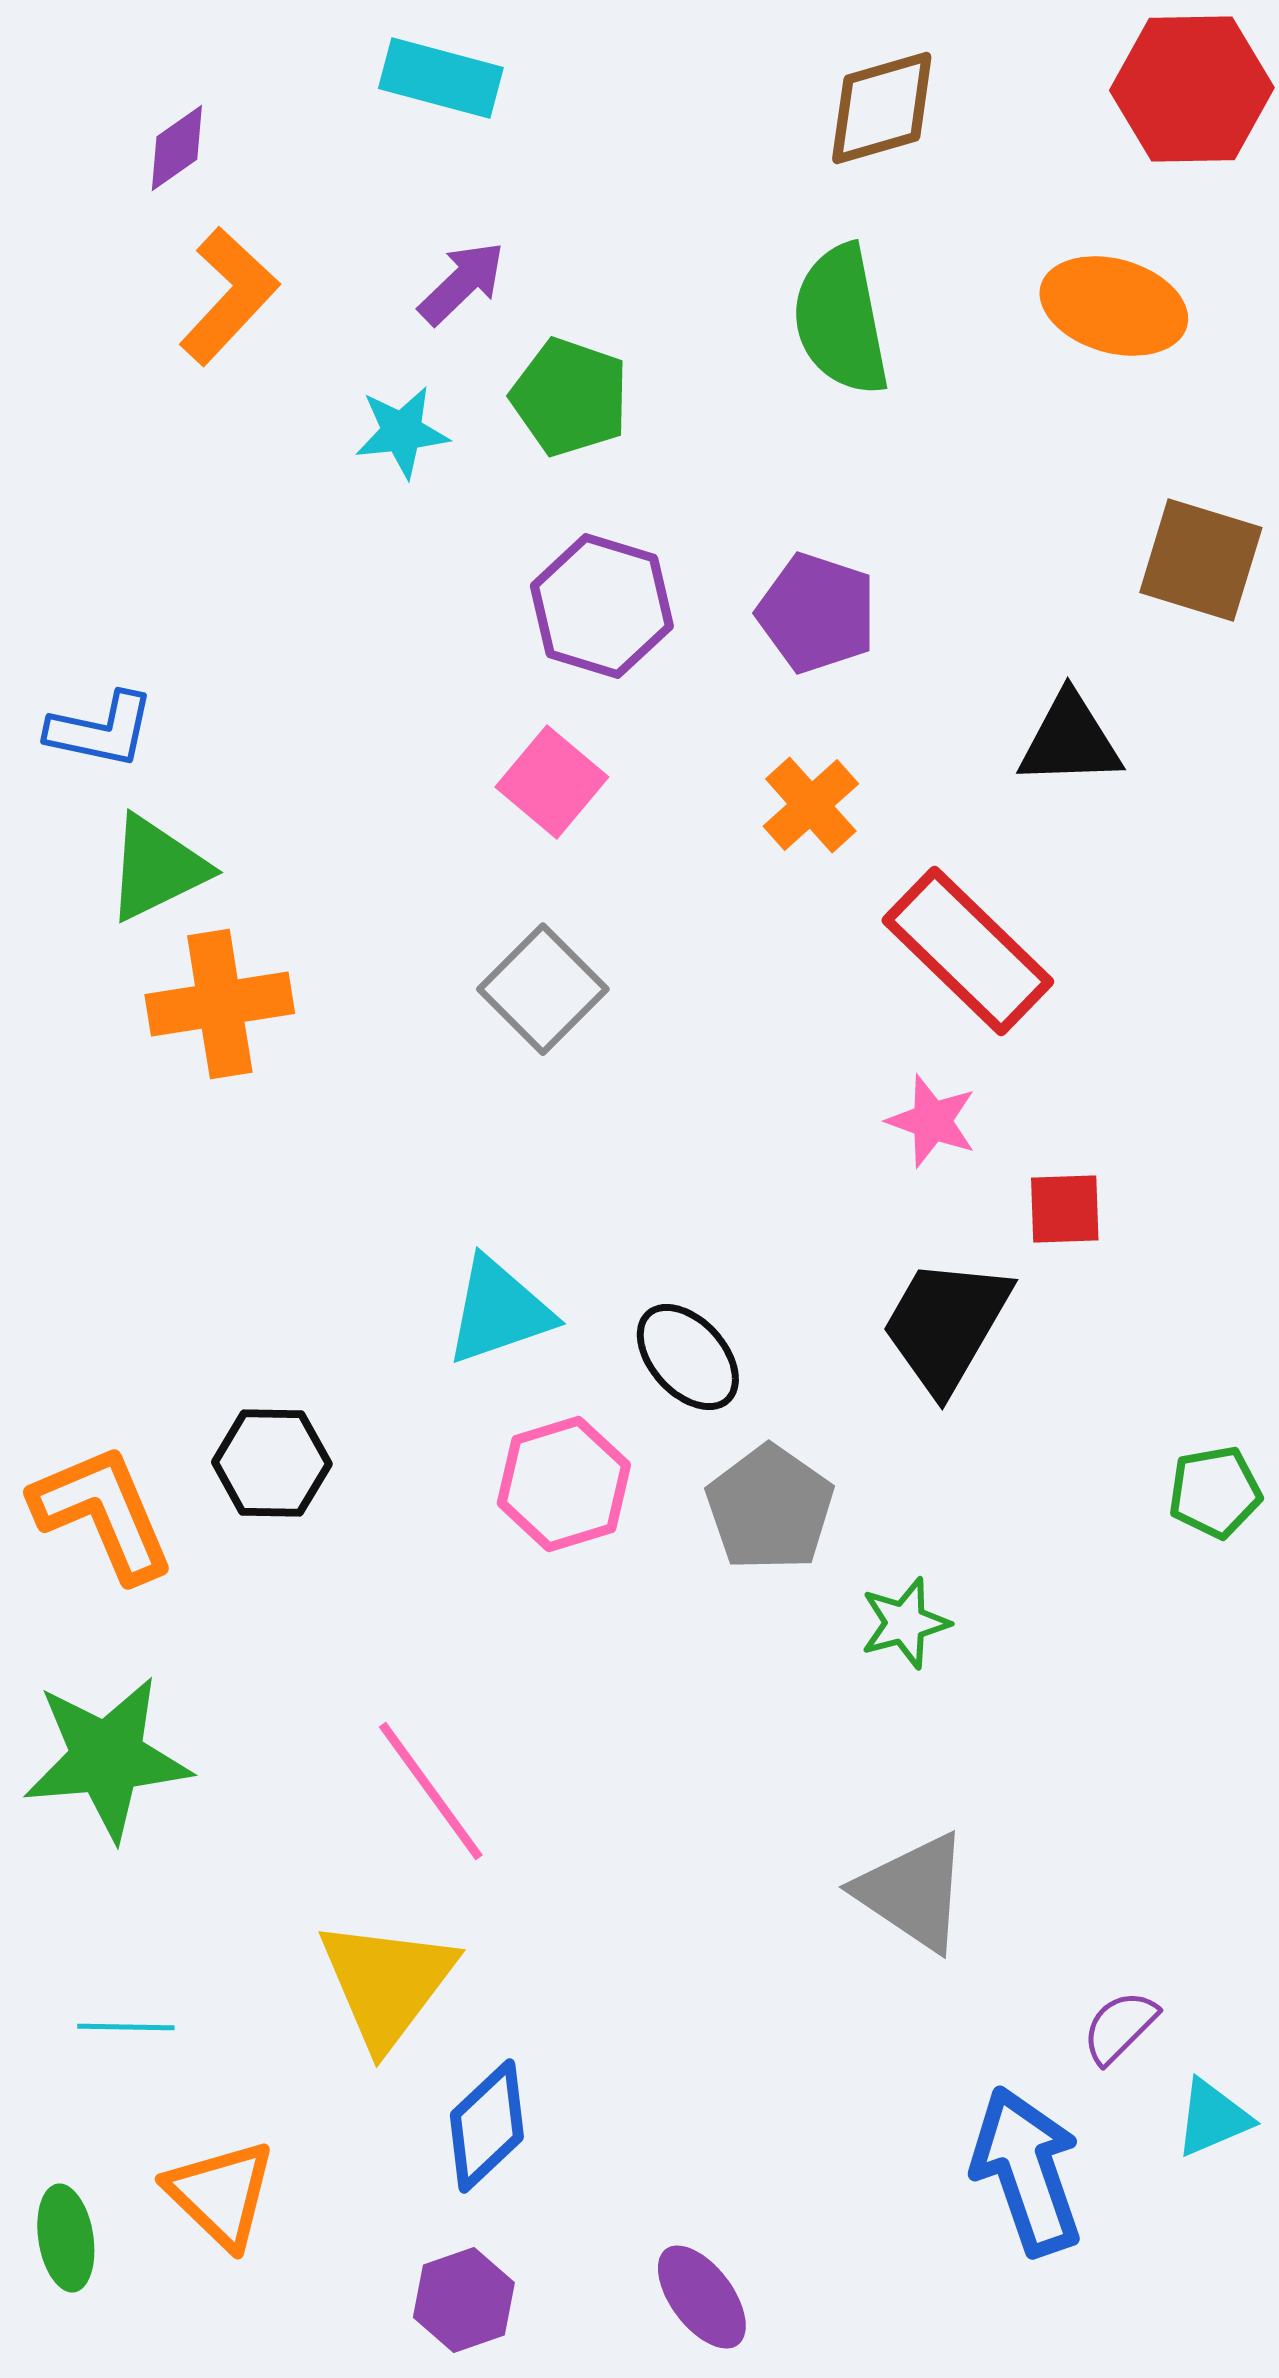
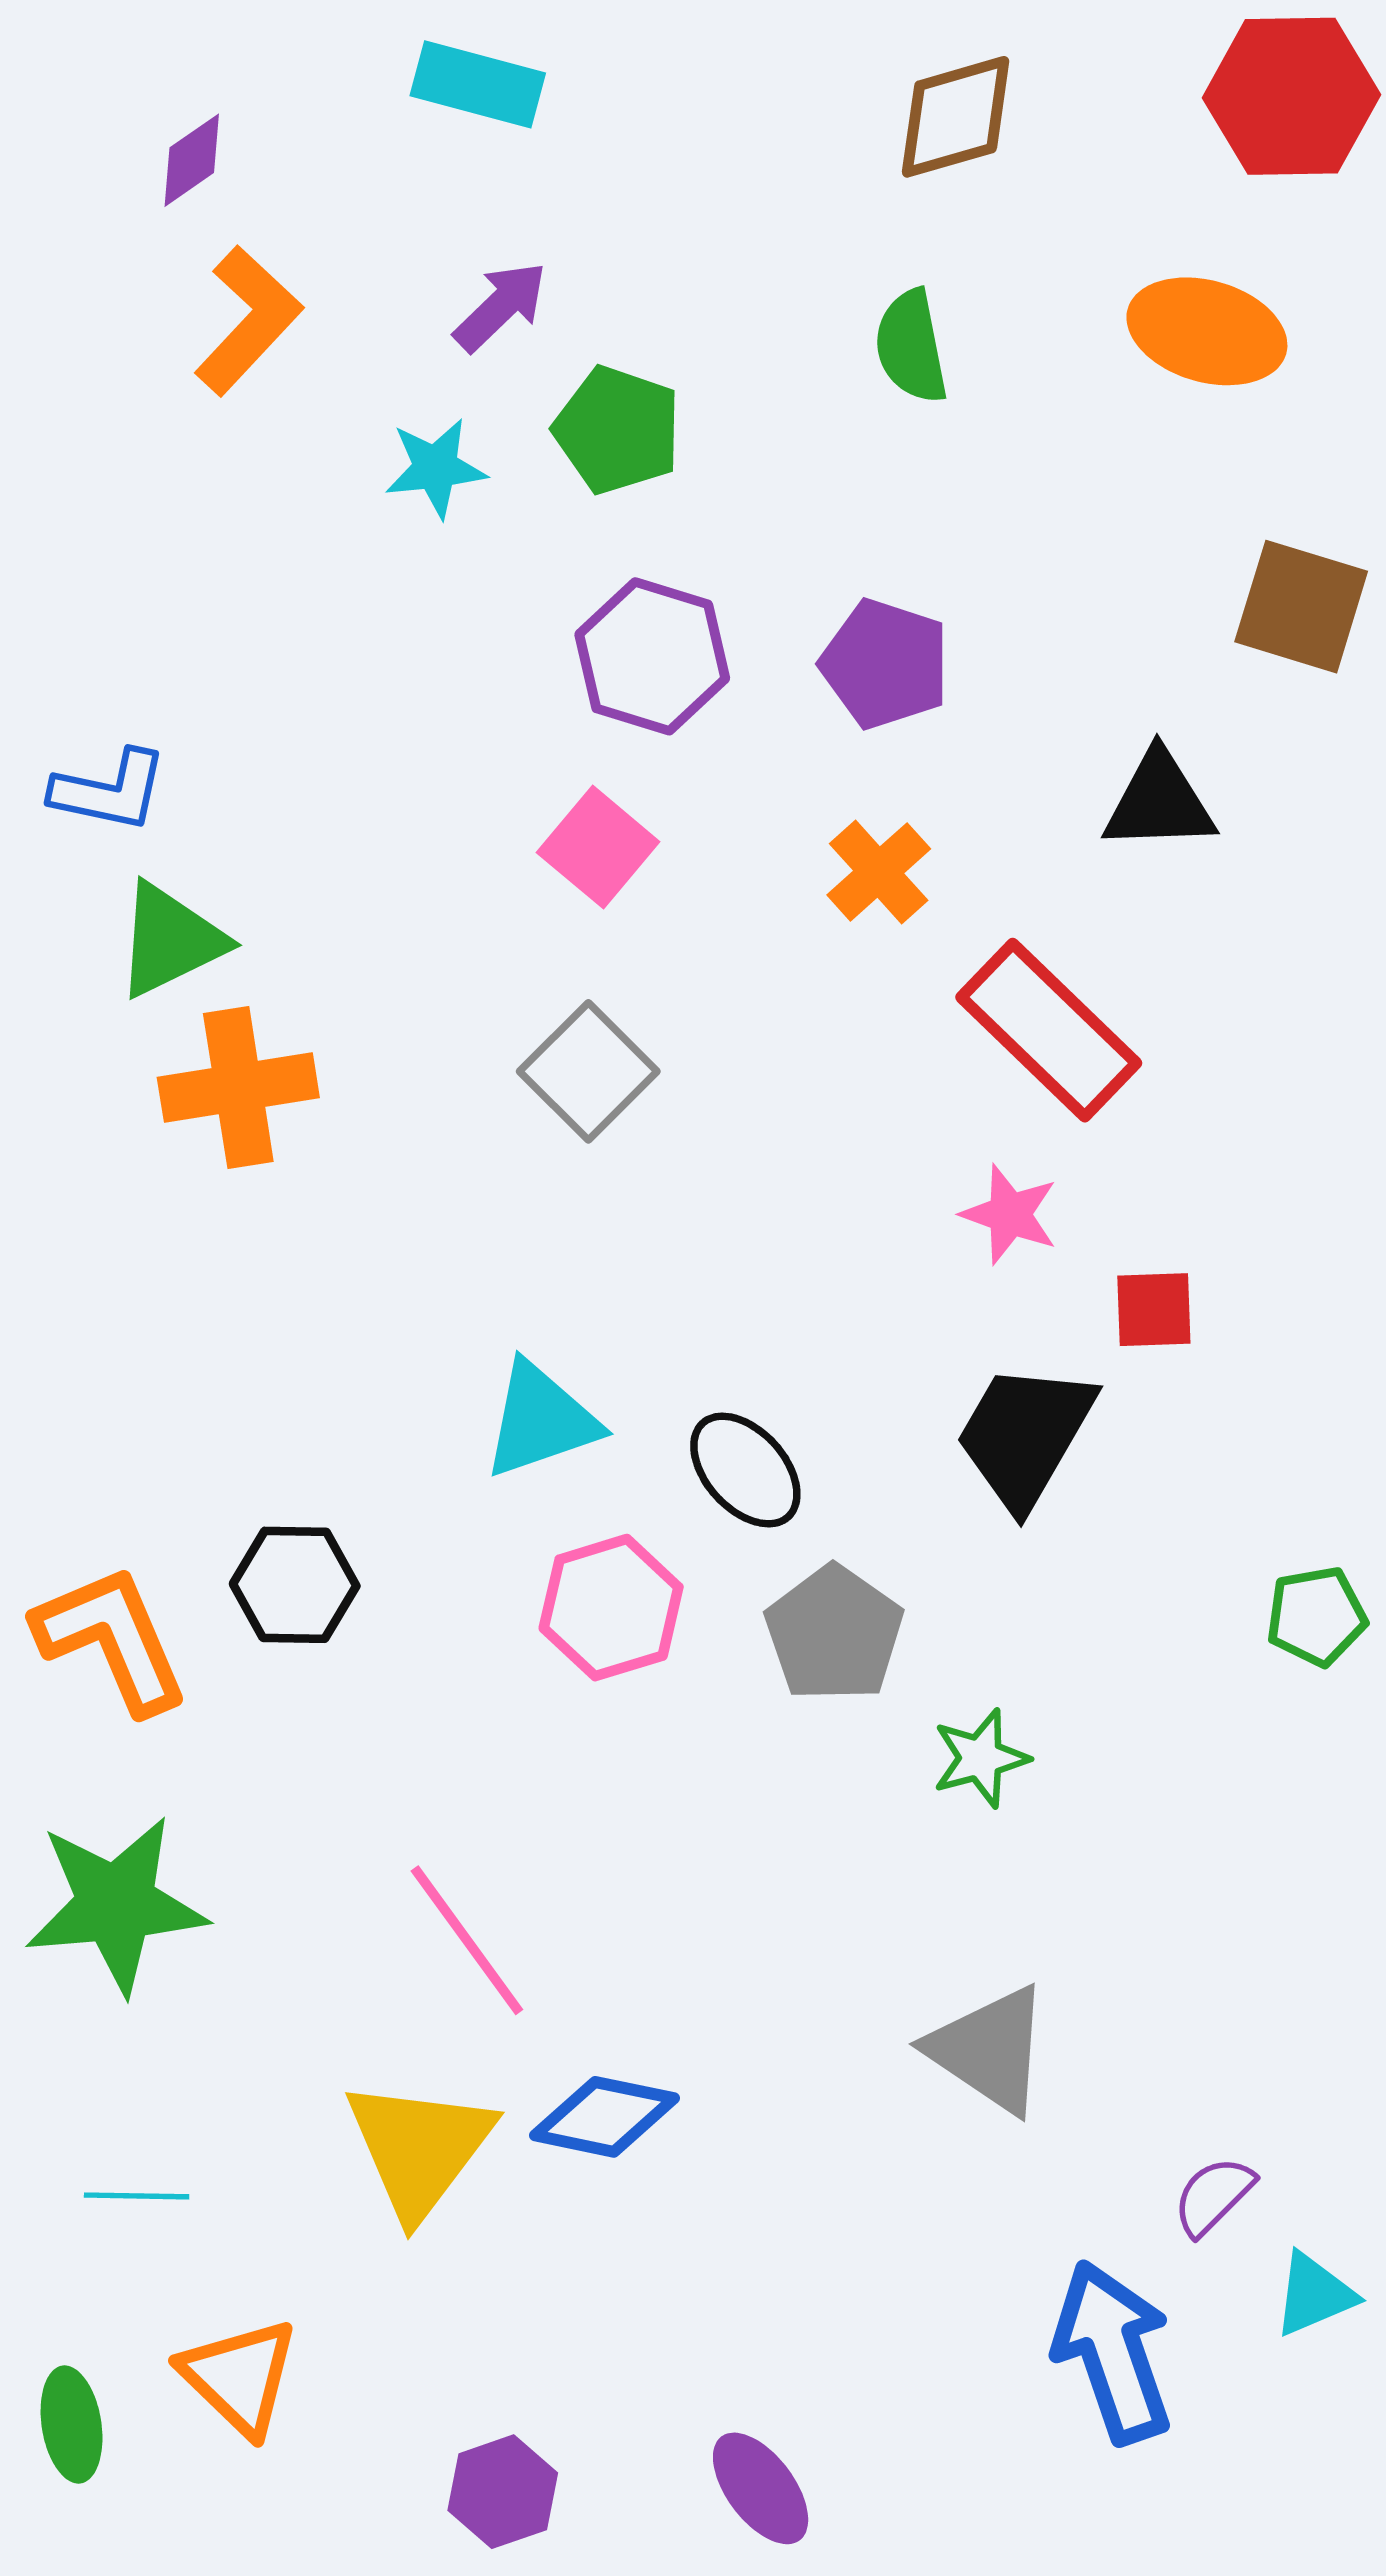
green semicircle: (841, 320) -> (911, 347), size x0.7
blue diamond: (487, 2126) -> (605, 2117), moved, turned 55

